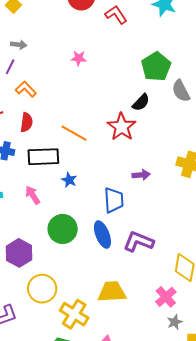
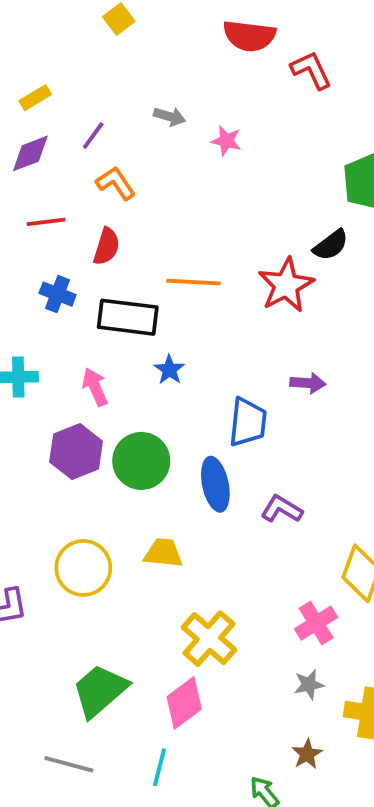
gray arrow: (19, 45) -> (170, 116), moved
orange line: (74, 133) -> (193, 282), turned -36
purple L-shape: (138, 242) -> (282, 509), size x0.7
purple hexagon: (19, 253) -> (76, 452), moved
yellow trapezoid: (112, 292) -> (163, 553), moved, size x0.7
yellow cross: (74, 314) -> (209, 639), moved
gray star: (175, 322) -> (309, 685), moved

